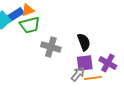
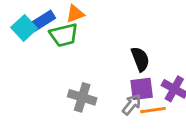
orange triangle: (28, 10) -> (75, 14), moved
gray cross: (51, 47) -> (82, 97), moved

